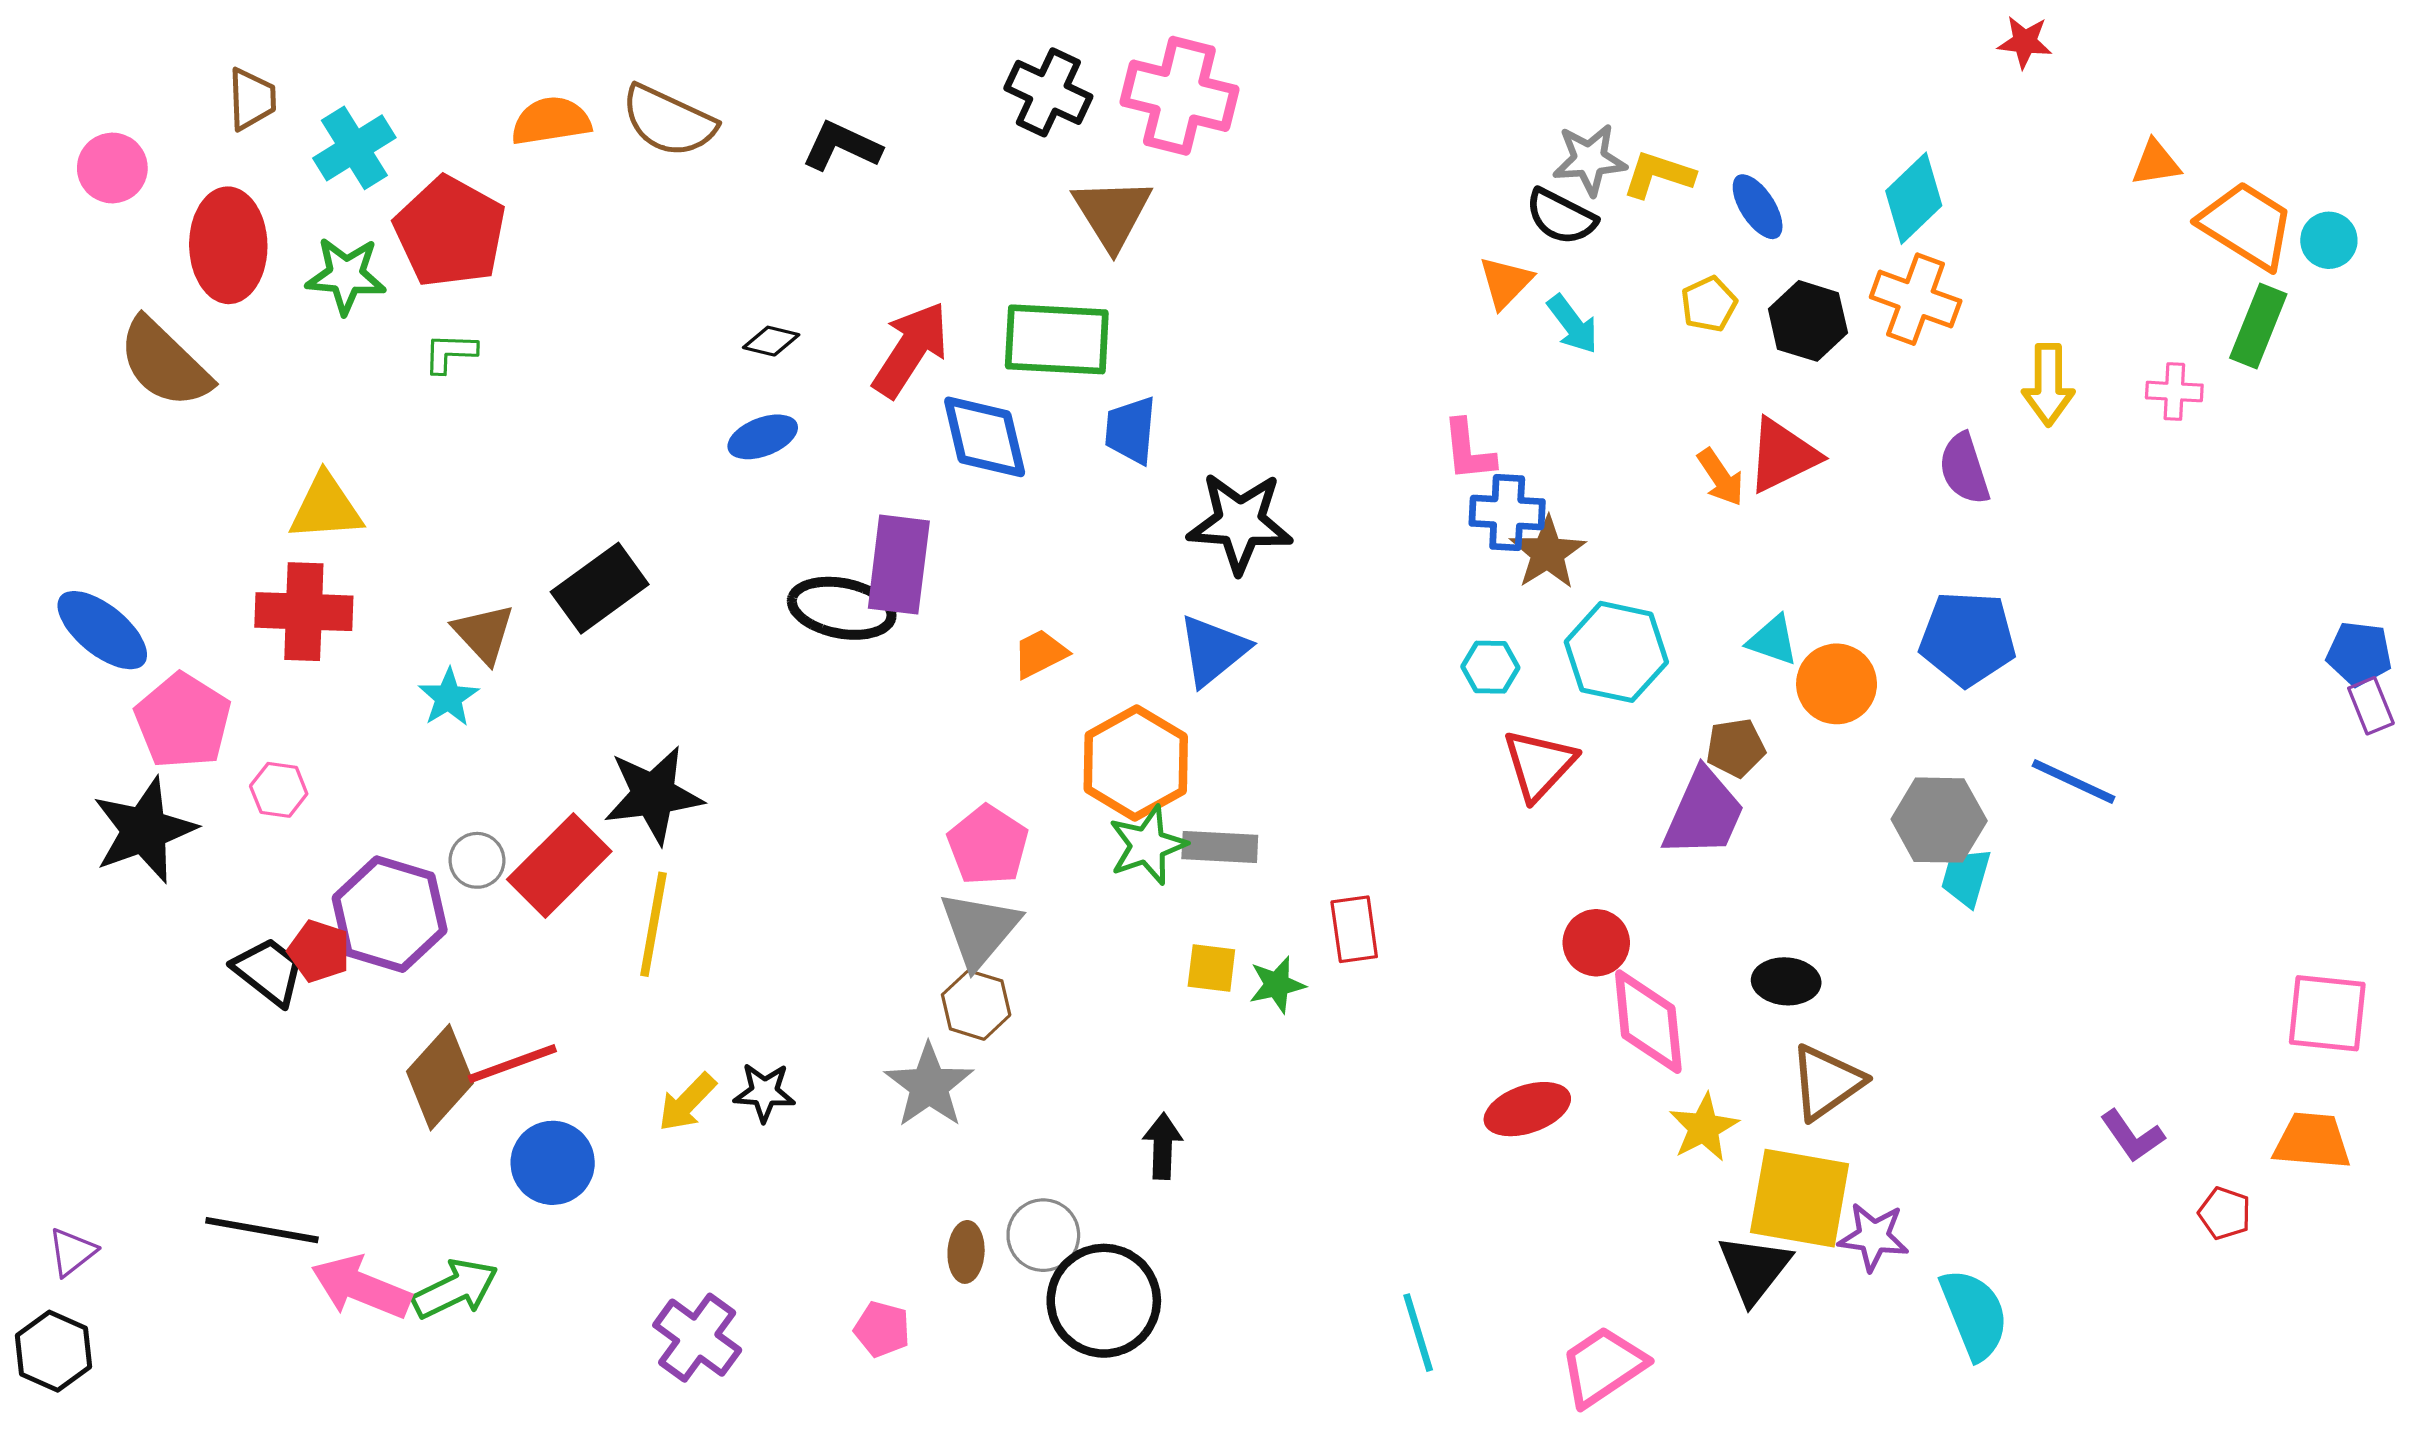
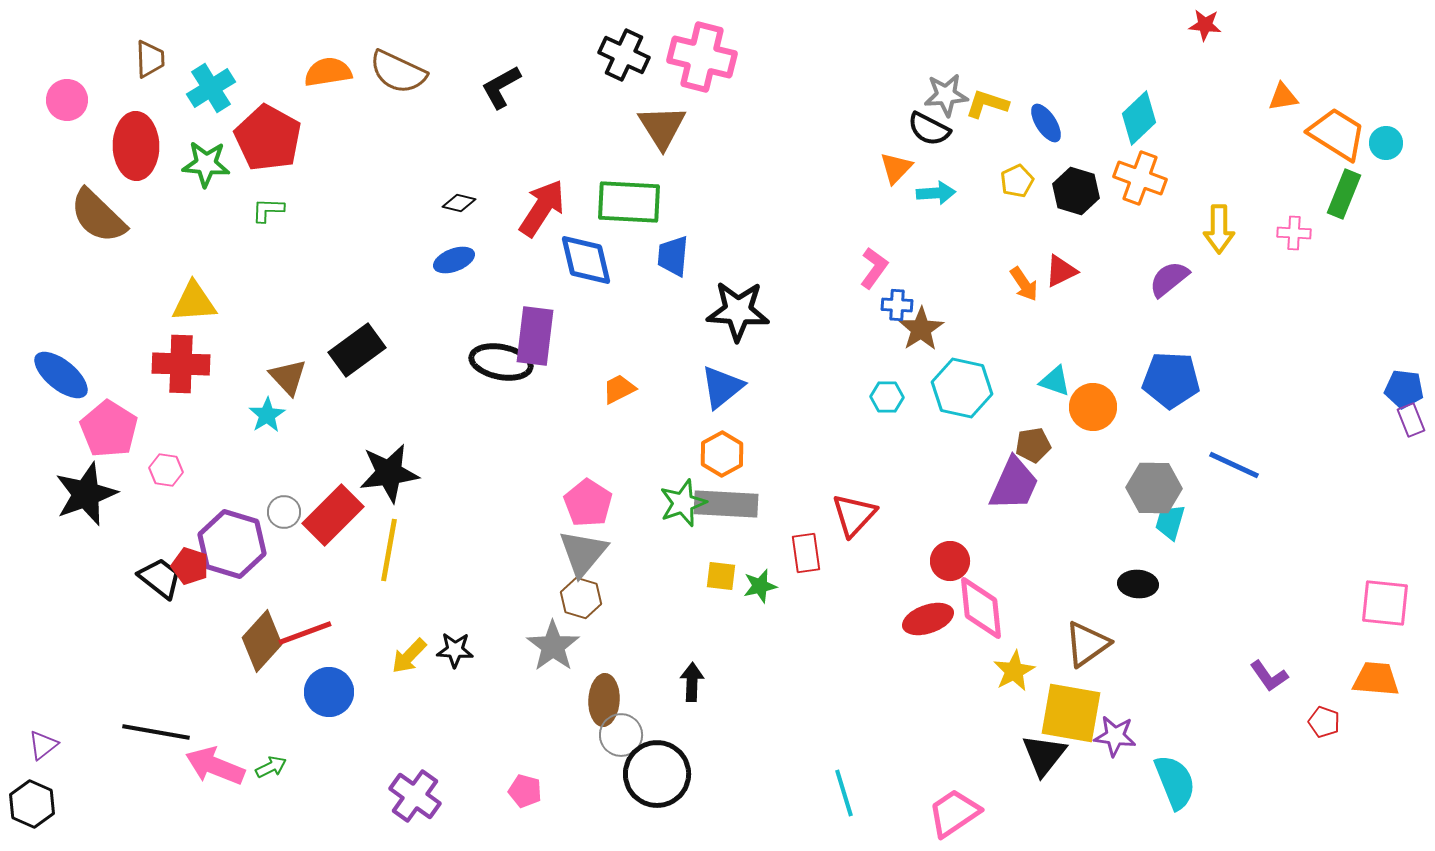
black L-shape: (842, 146) -> (501, 87), turned -54
cyan arrow: (1573, 324) -> (936, 193), turned -57
pink L-shape: (1468, 450) -> (874, 268), turned -138
red triangle: (1783, 455) -> (1061, 271), size x0.7
purple semicircle: (1964, 469) -> (1169, 279), turned 69
blue cross: (1507, 512) -> (897, 305), size x0.7
orange hexagon: (1136, 763) -> (722, 454), moved, size x0.7
red triangle: (1539, 765) -> (854, 515), moved
gray rectangle: (1220, 847) -> (726, 504), size x1.4
black ellipse: (1786, 981) -> (1138, 584), moved
red ellipse: (1527, 1109) -> (928, 619), moved
brown ellipse: (966, 1252) -> (604, 700), moved, size x1.4
green arrow: (455, 1289) -> (271, 767), size x0.6

